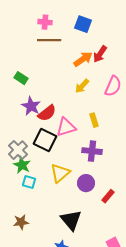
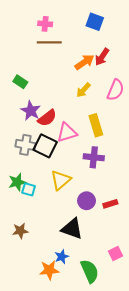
blue square: (83, 24) -> (95, 22), moved
yellow rectangle: (94, 120) -> (96, 125), size x1.5
gray cross: (18, 150) -> (25, 145), moved, turned -36
green star: (22, 165) -> (17, 182), moved, turned 30
purple circle: (86, 183) -> (87, 201), moved
red rectangle: (108, 196) -> (110, 204), turned 32
black triangle: (71, 220) -> (72, 229), turned -30

